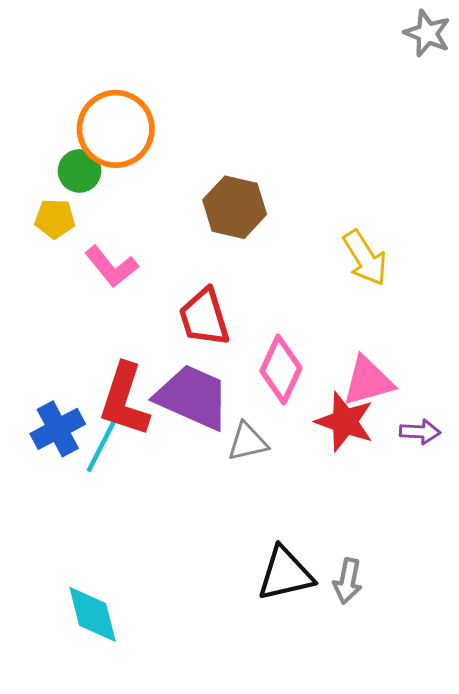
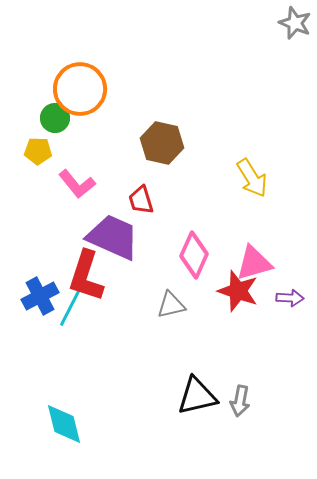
red trapezoid: (204, 317) -> (141, 200), moved, size x0.7
purple trapezoid: (193, 397) -> (113, 237), moved

